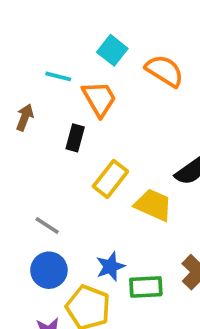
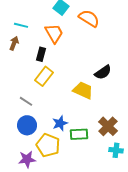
cyan line: (58, 76) -> (21, 25), moved
yellow rectangle: (110, 179) -> (44, 76), moved

